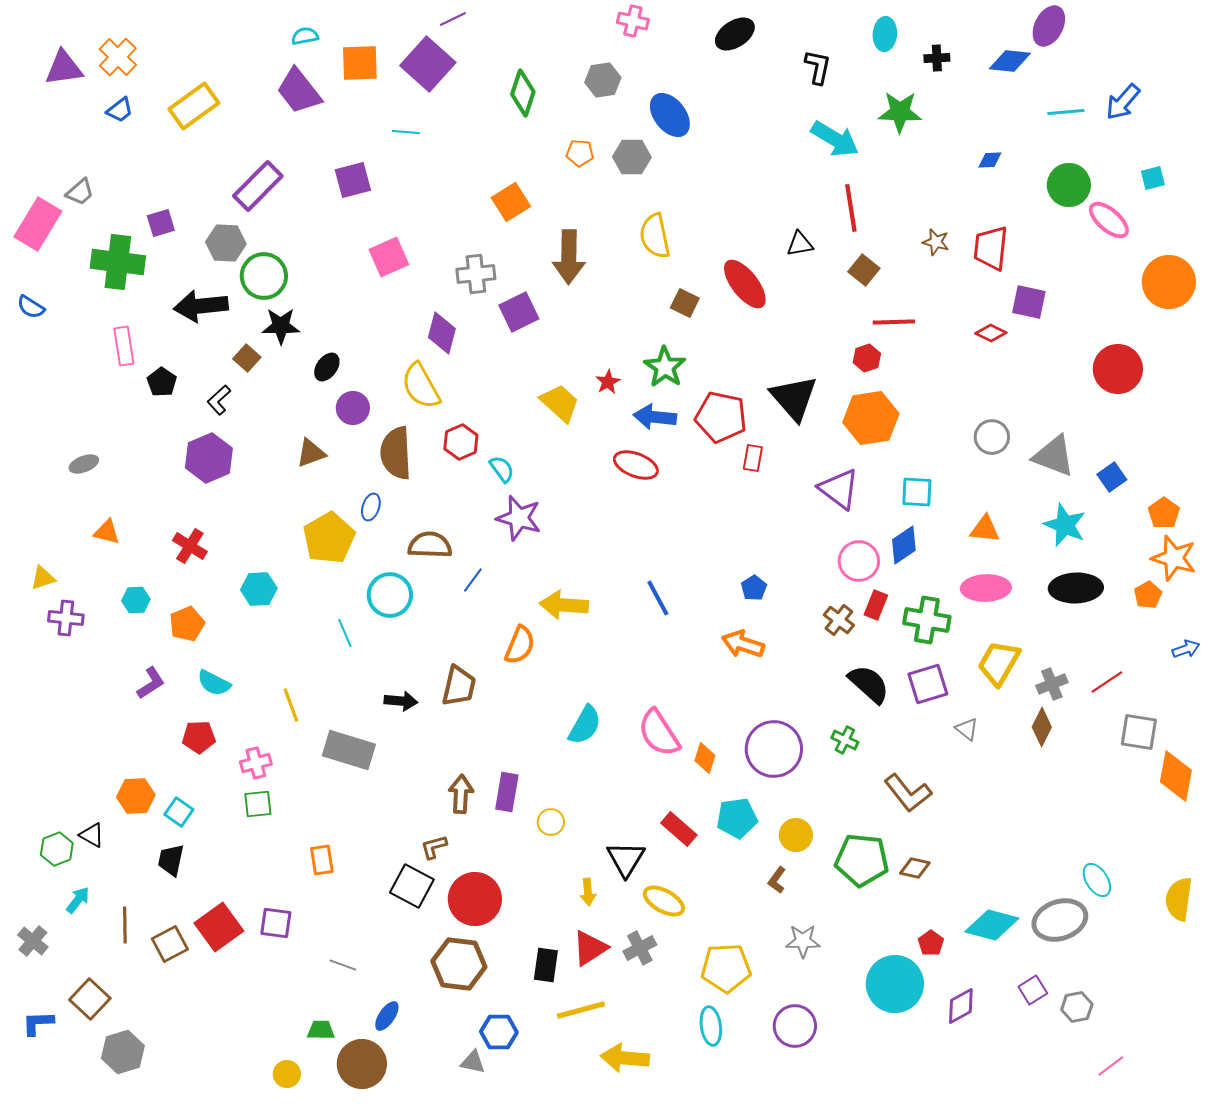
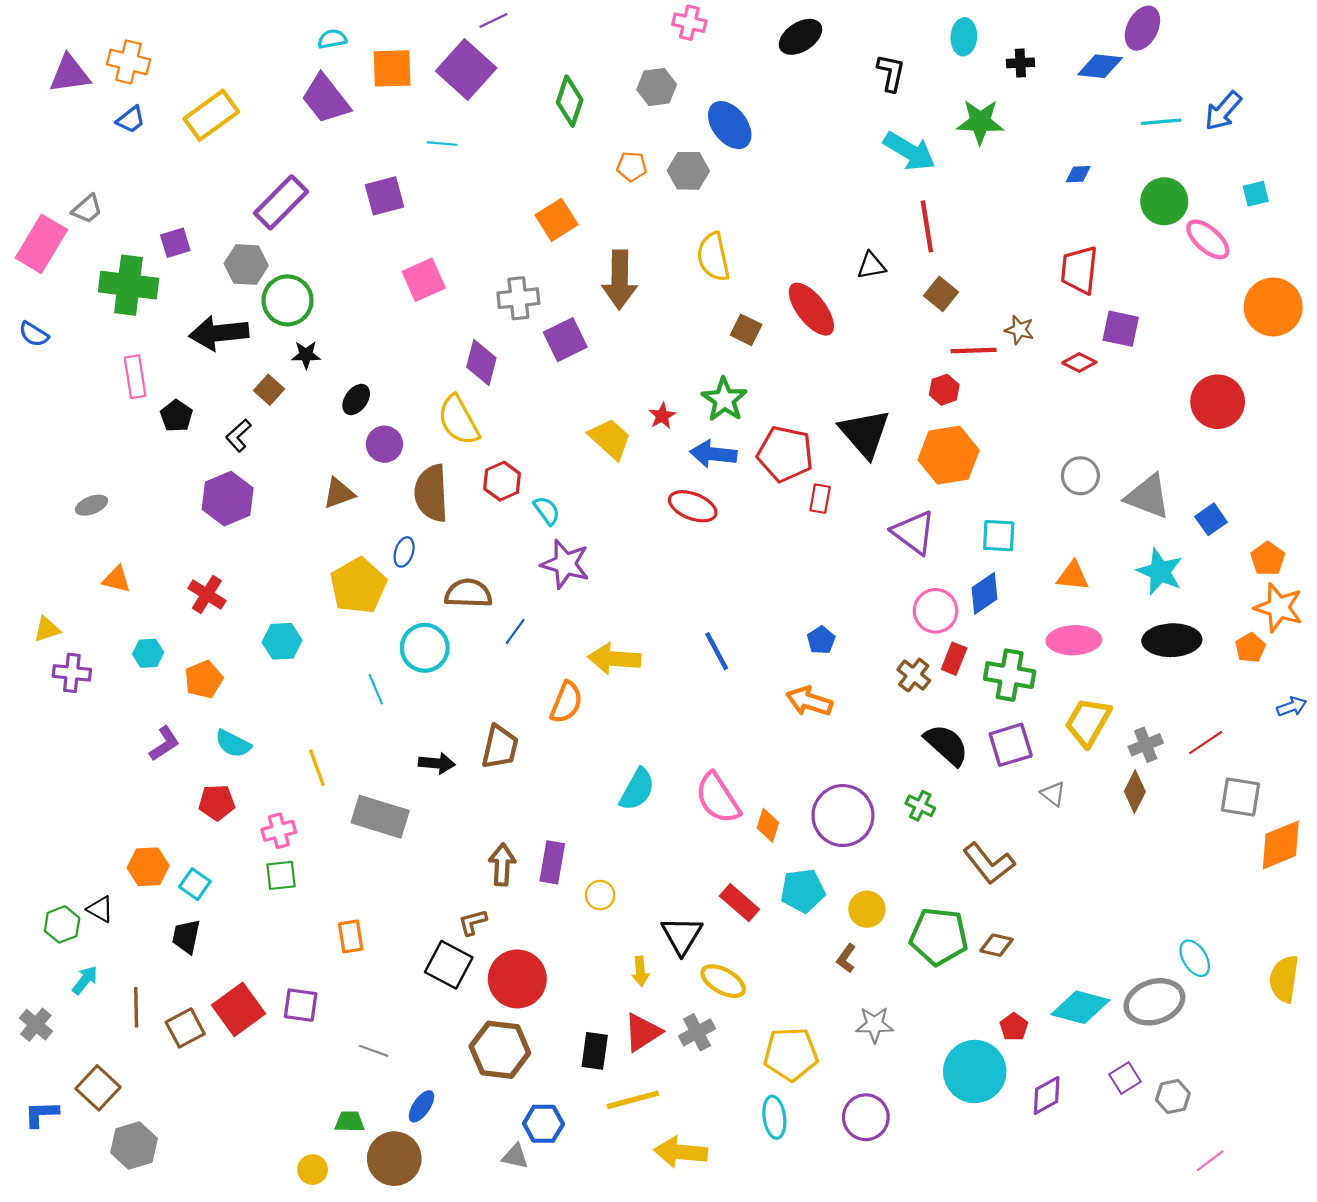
orange cross: (118, 57) -> (129, 62), turned -30
brown star: (936, 242) -> (1019, 330), moved
black star: (281, 326) -> (306, 355), size x0.7
orange diamond: (1176, 776) -> (1281, 845), turned 57

